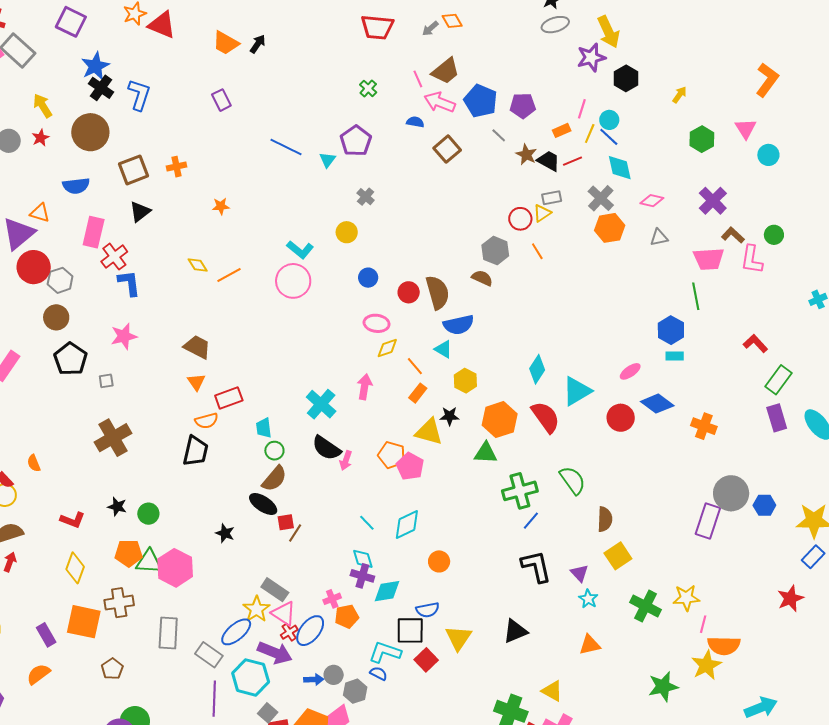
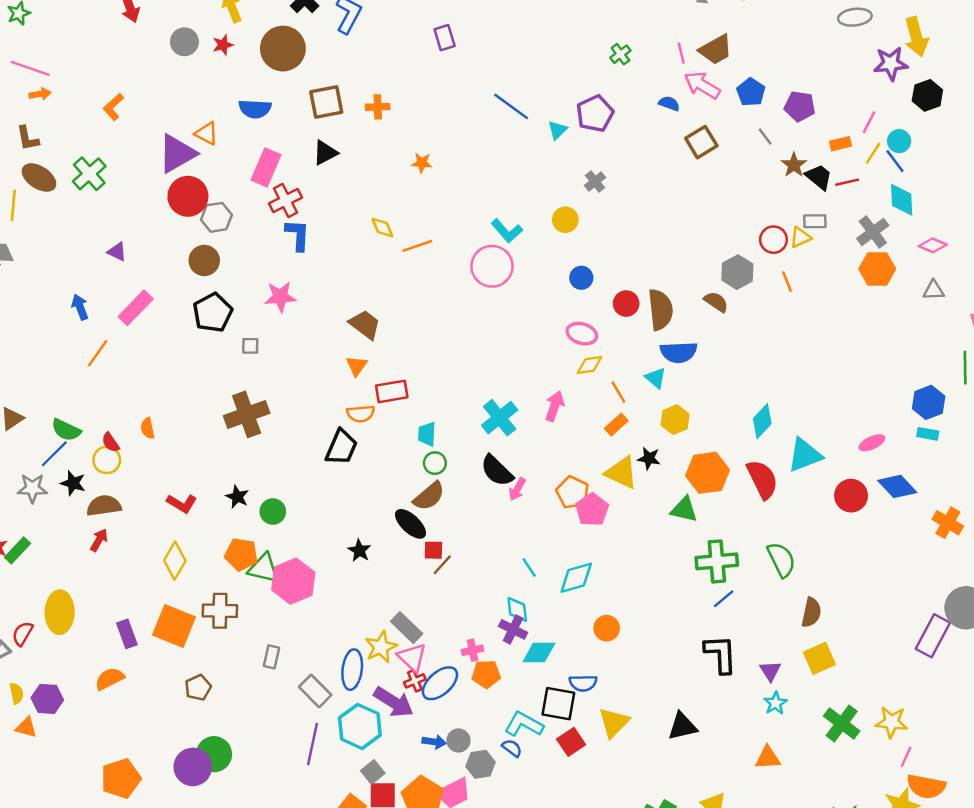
blue pentagon: (481, 101) -> (751, 92), size x0.7
blue ellipse: (236, 632) -> (352, 670), turned -52
gray rectangle: (168, 633) -> (272, 657), size x0.6

